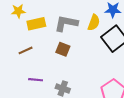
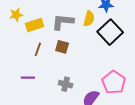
brown line: (26, 50) -> (38, 49), moved, turned -40
purple line: (36, 80) -> (28, 78), moved

